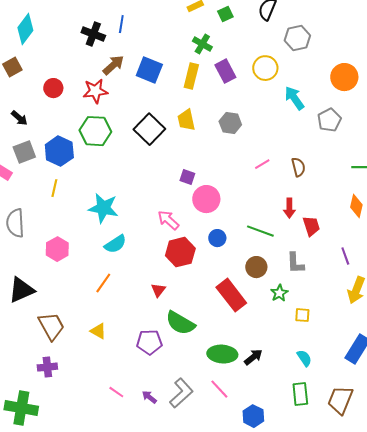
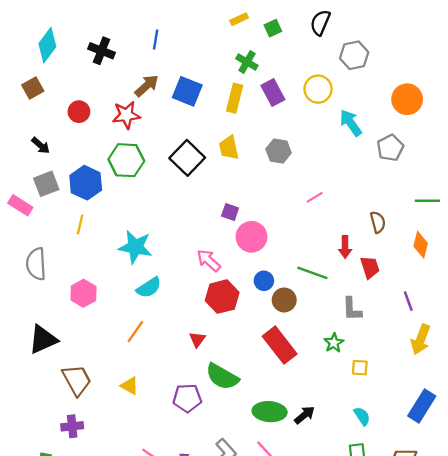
black cross: (93, 34) -> (101, 51), moved
brown semicircle: (298, 167) -> (378, 222), moved
brown circle: (256, 267) -> (284, 300), moved

